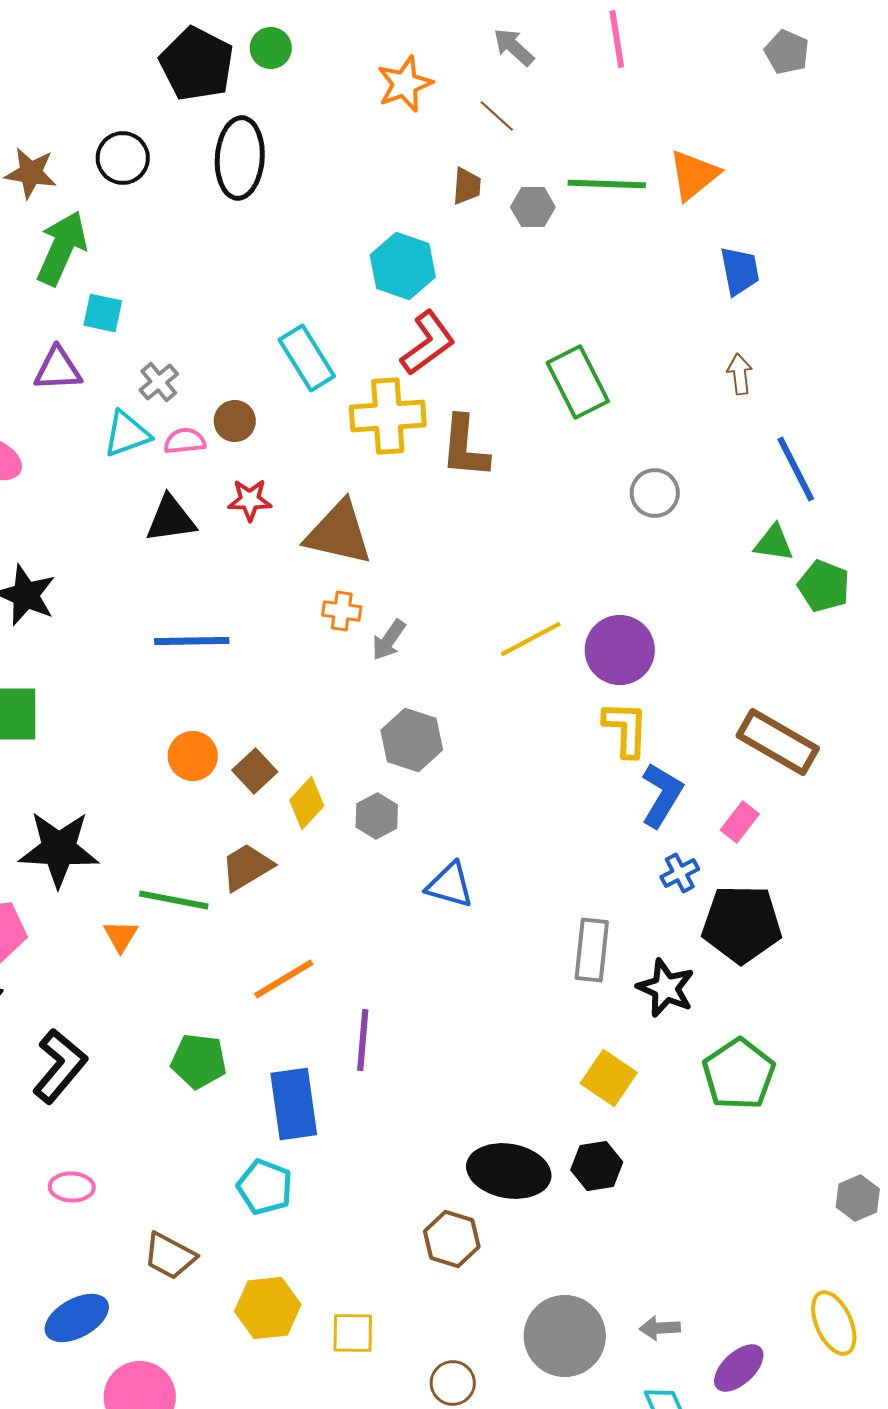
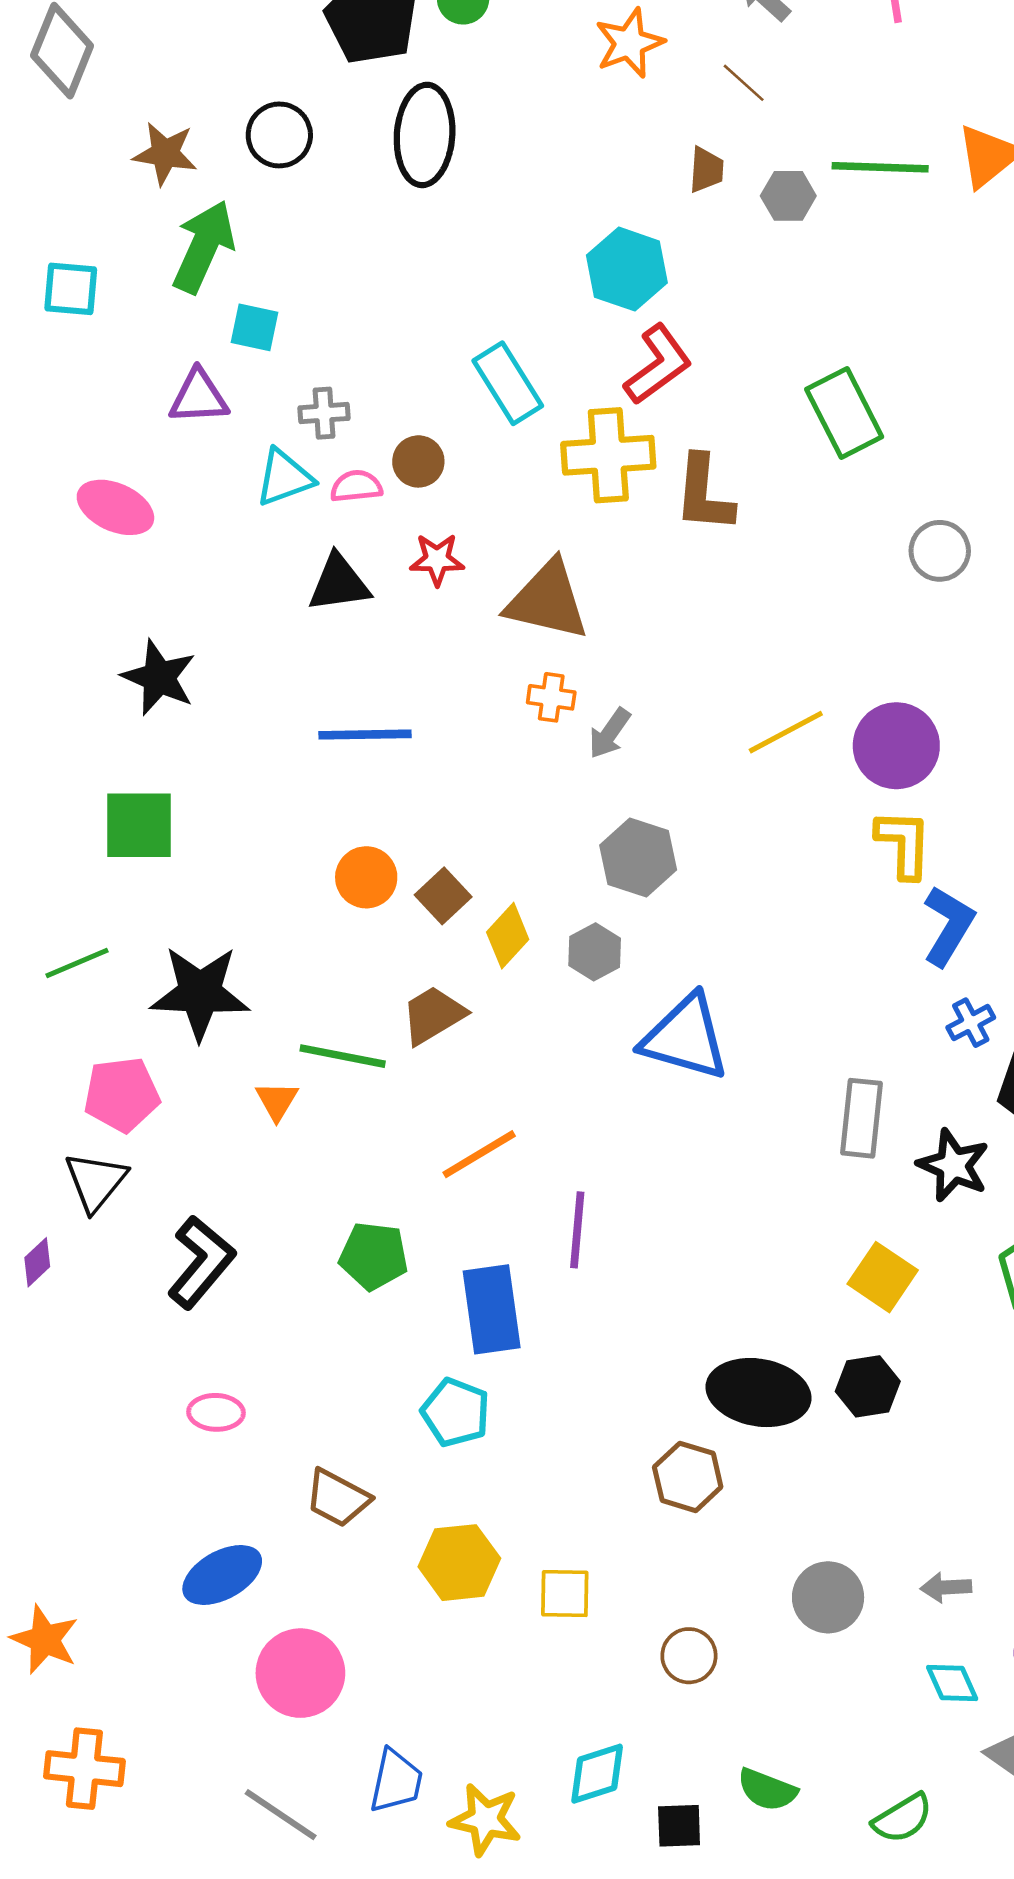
gray cross: (159, 382) -> (324, 413), turned 36
blue triangle: (450, 885) -> (685, 1037), size x1.5
gray circle: (565, 1336) -> (828, 1597), size x0.7

